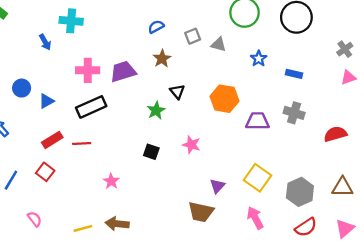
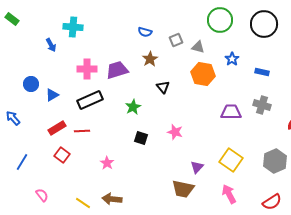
blue semicircle: (156, 27) -> (145, 32), turned -136
orange hexagon: (224, 99) -> (203, 74), moved
green star: (156, 110) -> (133, 107), moved
red square: (45, 172) -> (62, 155), moved
gray hexagon: (300, 192) -> (275, 161), moved
yellow line: (83, 228) -> (83, 203), turned 49

